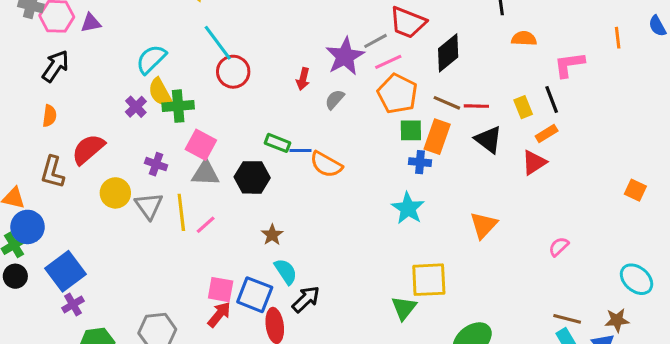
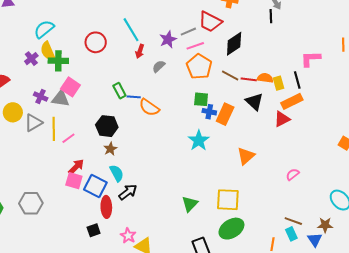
orange semicircle: (524, 39) -> (265, 78), moved
cyan line: (218, 43) -> (131, 30), moved
purple star: (345, 56) -> (168, 39), size x0.7
green square: (411, 130) -> (201, 99), moved
orange rectangle: (547, 134) -> (292, 101), size x1.5
orange rectangle: (437, 137) -> (225, 114), moved
green rectangle: (277, 143) -> (119, 91), turned 35
gray triangle: (205, 173) -> (61, 99), moved
black hexagon: (252, 177) -> (107, 126), moved
gray triangle: (149, 206) -> (33, 123), turned 30
yellow square: (429, 280) -> (228, 200), moved
red arrow: (219, 314) -> (76, 167), moved

